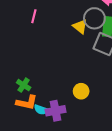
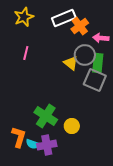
green cross: (24, 85) -> (46, 116), moved, size x1.6
orange L-shape: (27, 102) -> (19, 137), turned -85

